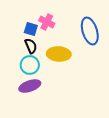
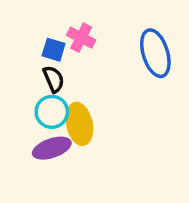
yellow ellipse: (59, 54) -> (79, 124), moved, turned 75

